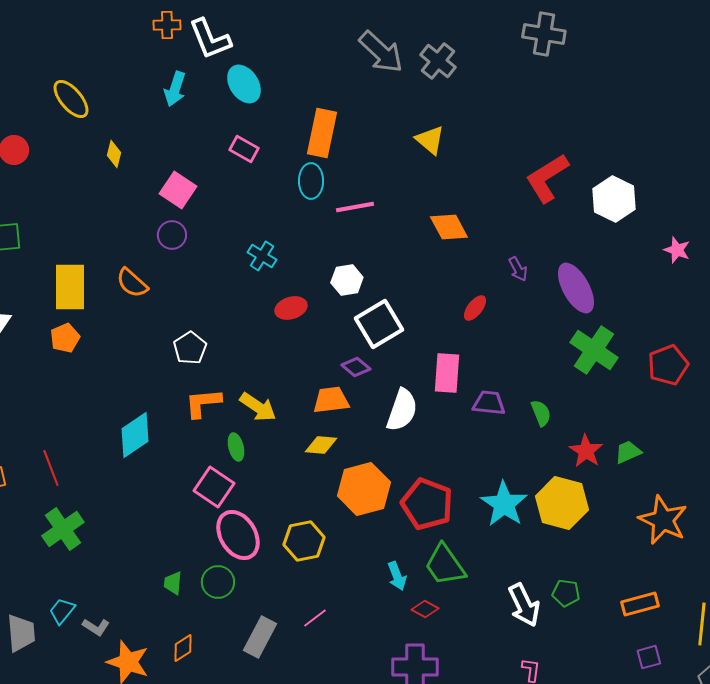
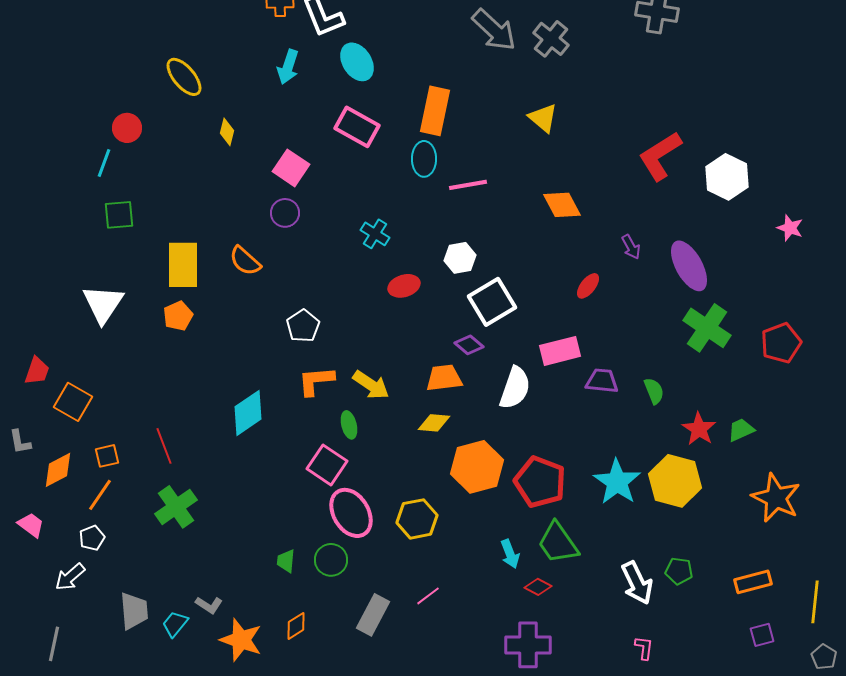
pink rectangle: (244, 149) -> (357, 127), size x1.5
pink rectangle: (447, 373) -> (560, 351), turned 72
cyan trapezoid: (62, 611) -> (175, 624), moved

